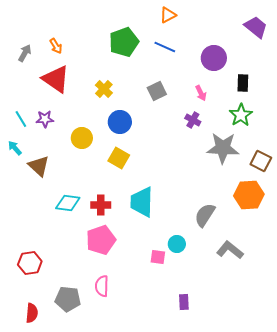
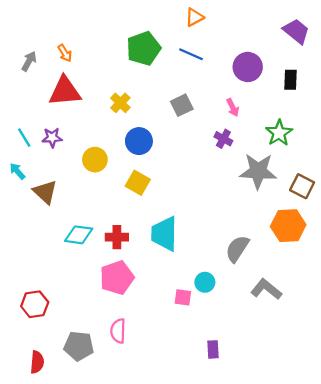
red triangle: (56, 79) -> (65, 91), turned -40
black rectangle: (243, 83) -> (291, 80), moved

